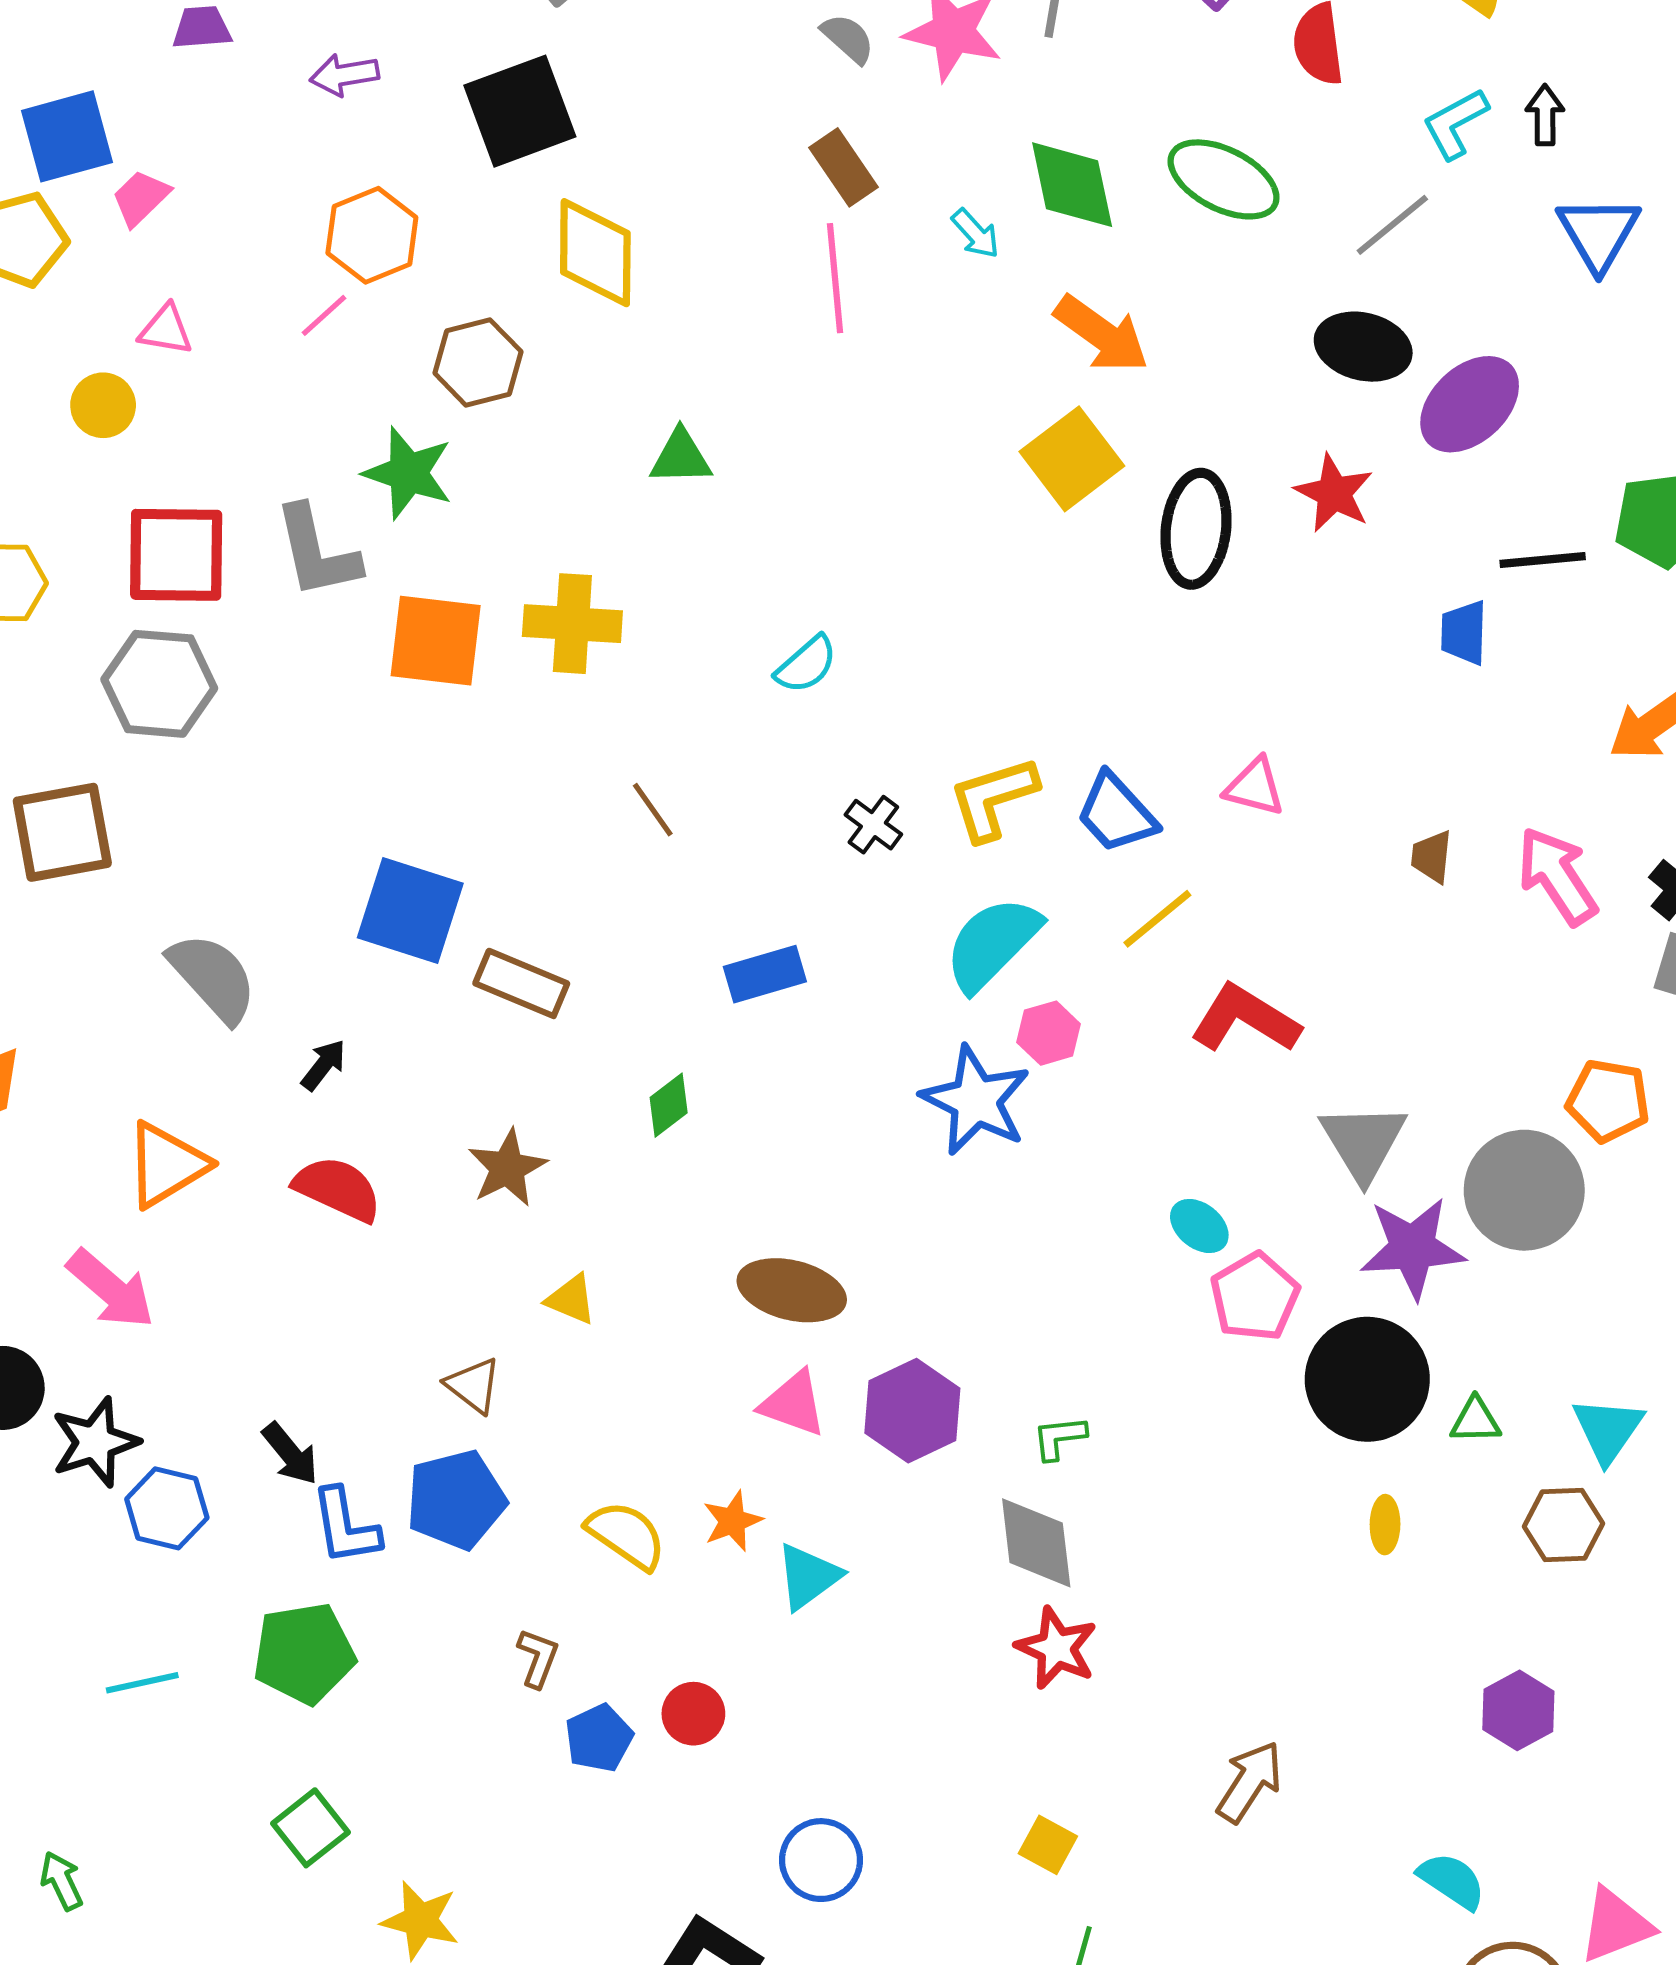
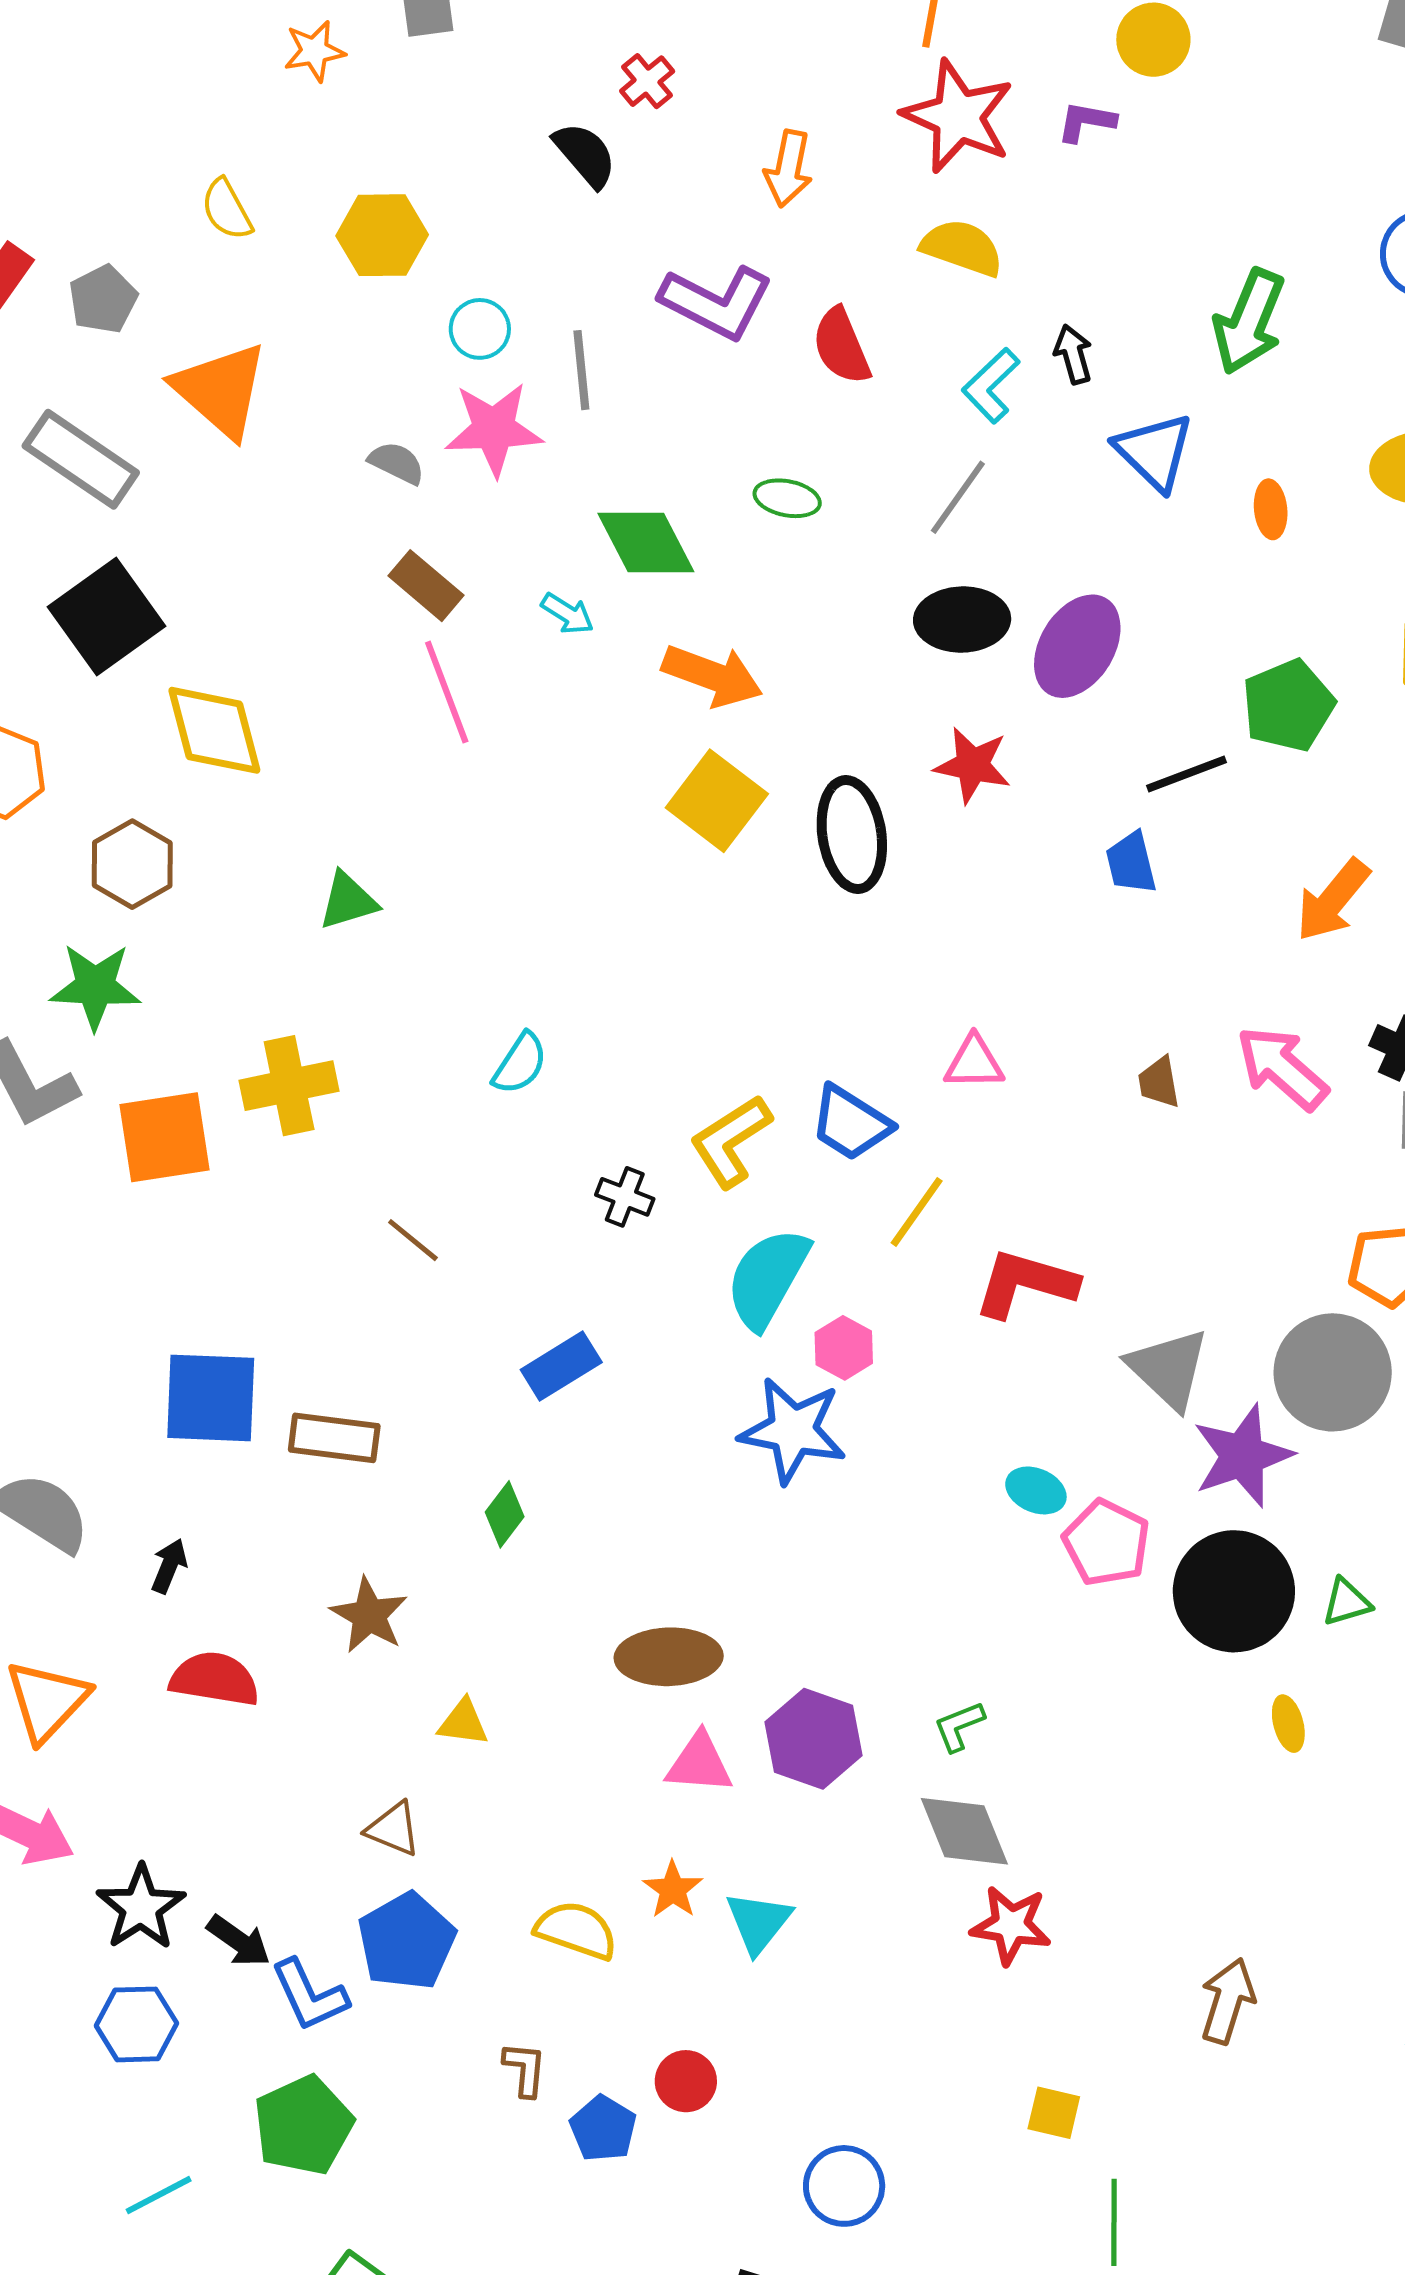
green ellipse: (1224, 179) -> (787, 498), size x0.6
black star: (95, 1442) -> (141, 1907), moved

